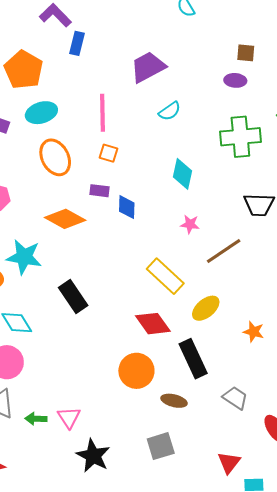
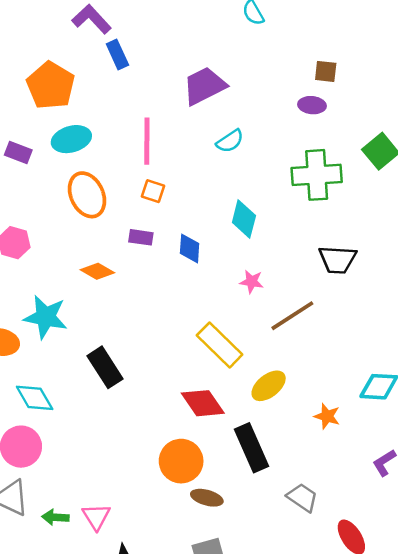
blue rectangle: (77, 43) -> (117, 55), turned -40
blue diamond: (127, 207) -> (190, 248), moved
orange diamond: (65, 219) -> (97, 271), size x0.7
brown ellipse: (174, 401) -> (207, 498), moved

